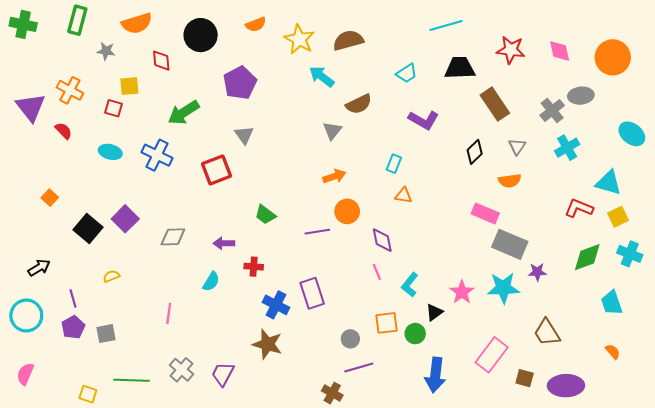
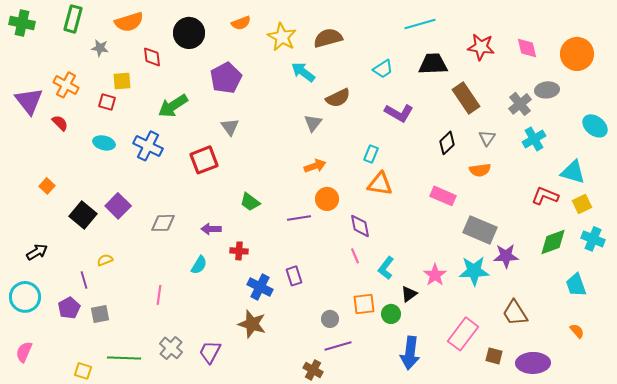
orange triangle: (403, 195) -> (380, 184), size x1.5
pink rectangle: (485, 214) -> (443, 196), moved
purple star: (537, 272) -> (506, 256), size x1.4
purple rectangle: (312, 293) -> (294, 276), size x0.7
purple line: (73, 299) -> (84, 280), moved

